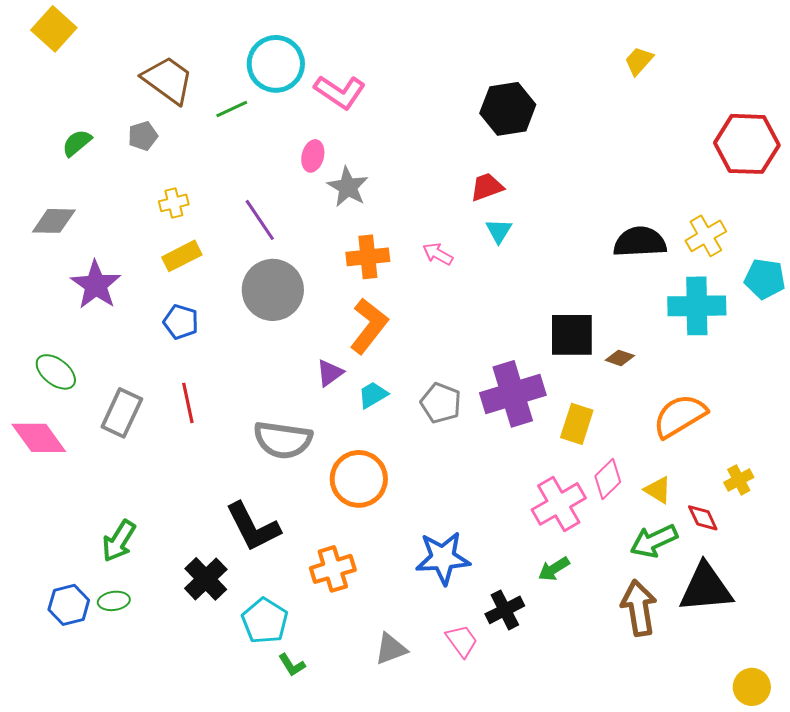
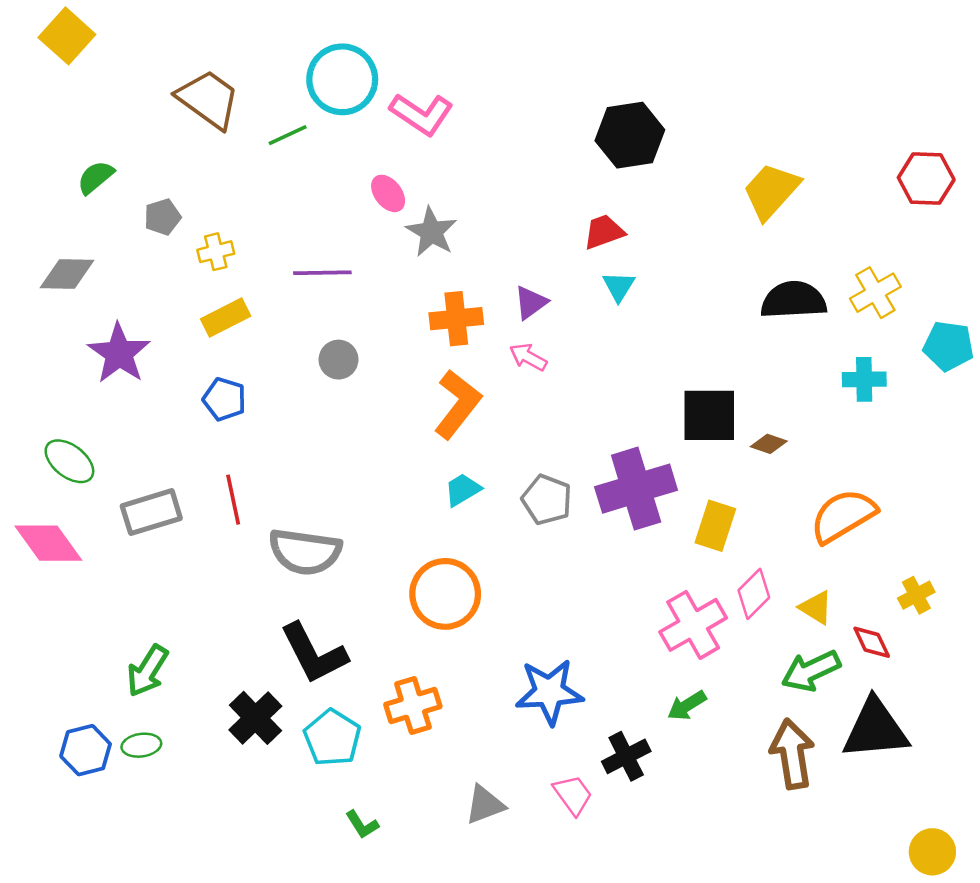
yellow trapezoid: (639, 61) -> (771, 191), moved, size x1.6
gray pentagon: (143, 136) -> (162, 217), moved
red hexagon: (747, 144) -> (926, 179), size x0.7
pink ellipse: (313, 156) -> (388, 193), turned -52
purple line: (260, 220) -> (322, 273), turned -57
pink arrow: (438, 254) -> (528, 357), moved
gray circle: (273, 290) -> (338, 360), size x0.5
cyan cross: (697, 306) -> (864, 379), size x0.6
purple triangle: (330, 373) -> (531, 303), moved
gray rectangle: (122, 413) -> (151, 512), turned 48
gray semicircle: (283, 440) -> (305, 552), moved
cyan pentagon: (265, 621) -> (332, 738), moved

